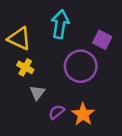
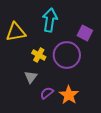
yellow triangle: (19, 39) -> (16, 32), turned -35
yellow cross: (25, 67) -> (39, 55), moved

